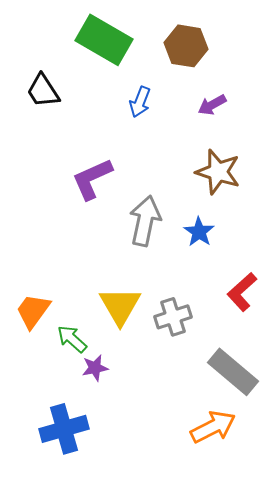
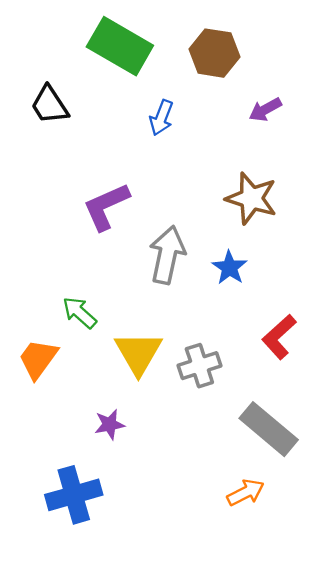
purple arrow: (212, 105) -> (265, 110), moved
green arrow: (72, 339) -> (80, 313), moved
orange arrow: (213, 427) -> (246, 493), size x0.7

